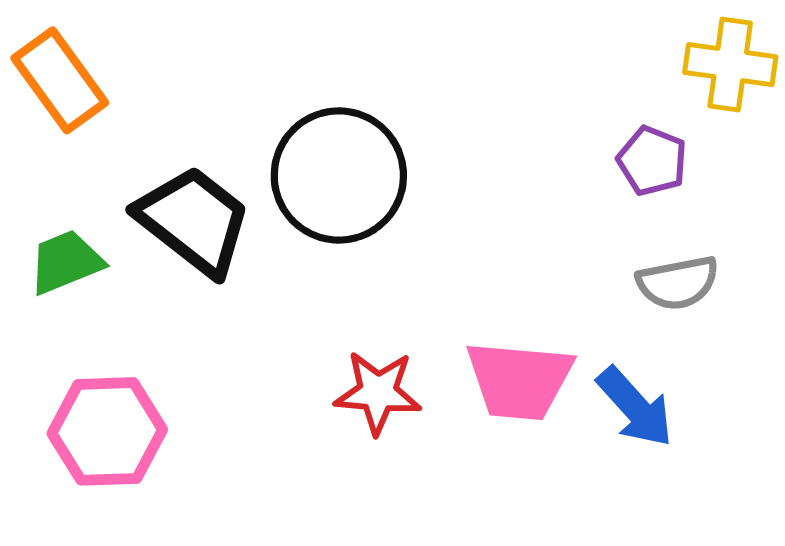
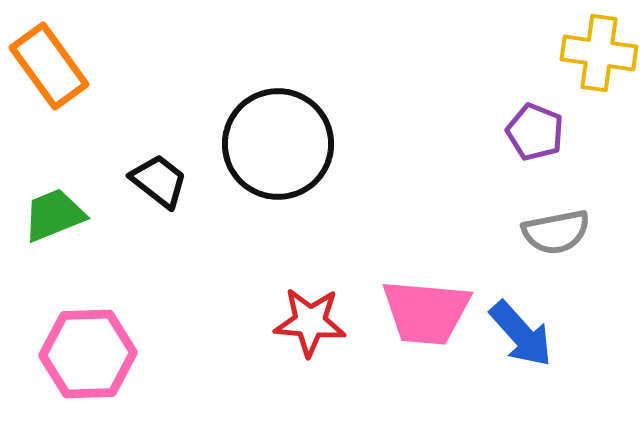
black trapezoid: (194, 221) -> (159, 181), size x0.6

